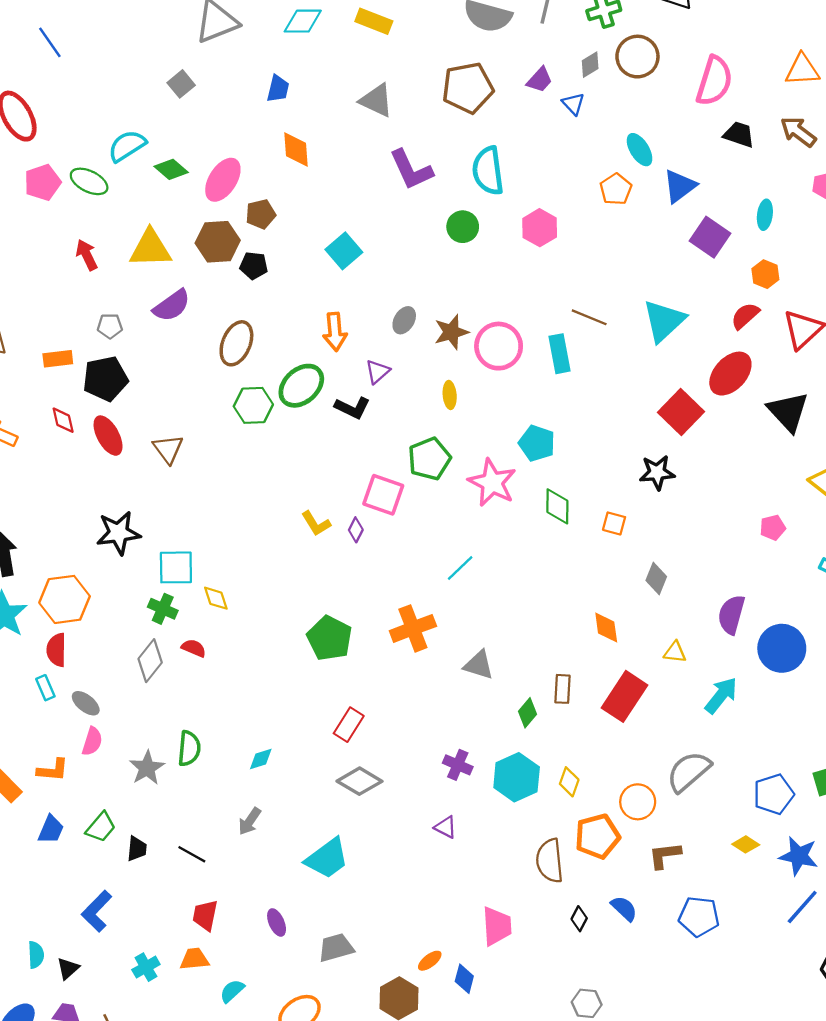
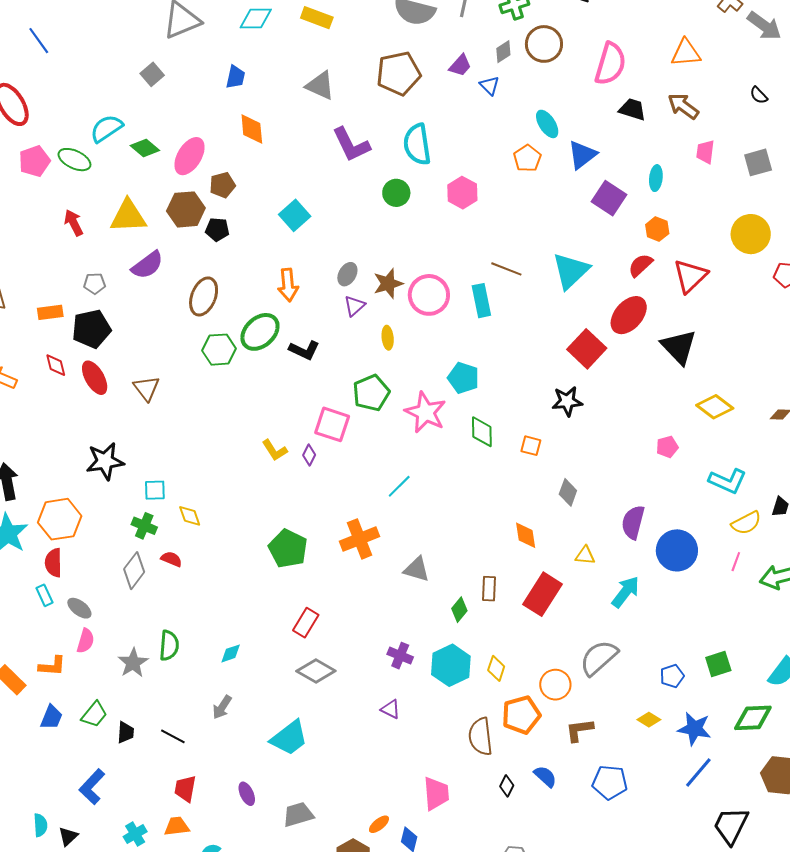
purple triangle: (377, 372) -> (354, 306), moved
cyan square: (176, 567) -> (155, 490), size x0.7
blue pentagon: (774, 794) -> (672, 676), size x0.7

